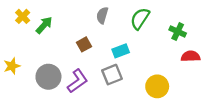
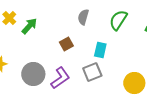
cyan rectangle: (121, 51) -> (100, 50), turned -56

